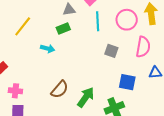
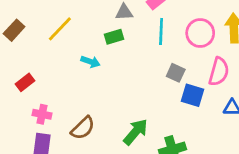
blue square: (127, 82) -> (193, 95), moved
brown semicircle: (60, 89) -> (83, 128), moved

